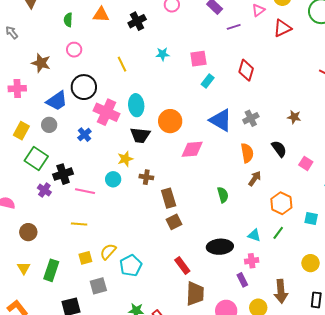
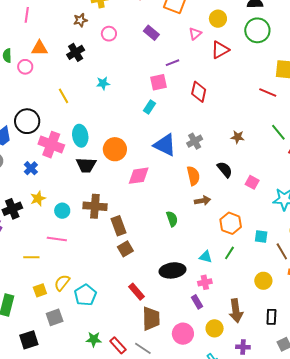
purple line: (234, 27) -> (173, 63), moved
pink circle: (74, 50) -> (25, 67), moved
pink square: (198, 59) -> (159, 82), moved
red diamond: (246, 70) -> (199, 92), moved
yellow star: (125, 159) -> (38, 198), moved
brown cross: (146, 177) -> (95, 206), size x1.6
brown arrow: (255, 179) -> (202, 201), turned 49
pink line: (85, 191) -> (57, 239), moved

